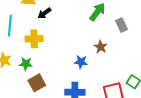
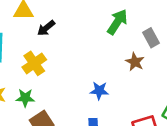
yellow cross: (34, 39) -> (34, 63), turned -30
brown star: (101, 47) -> (135, 62), moved

